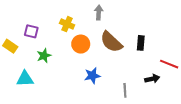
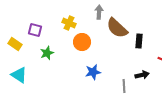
brown semicircle: (111, 42) -> (117, 28), moved
cyan triangle: (25, 79) -> (19, 75), moved, turned 36
black arrow: (152, 79) -> (142, 75), moved

